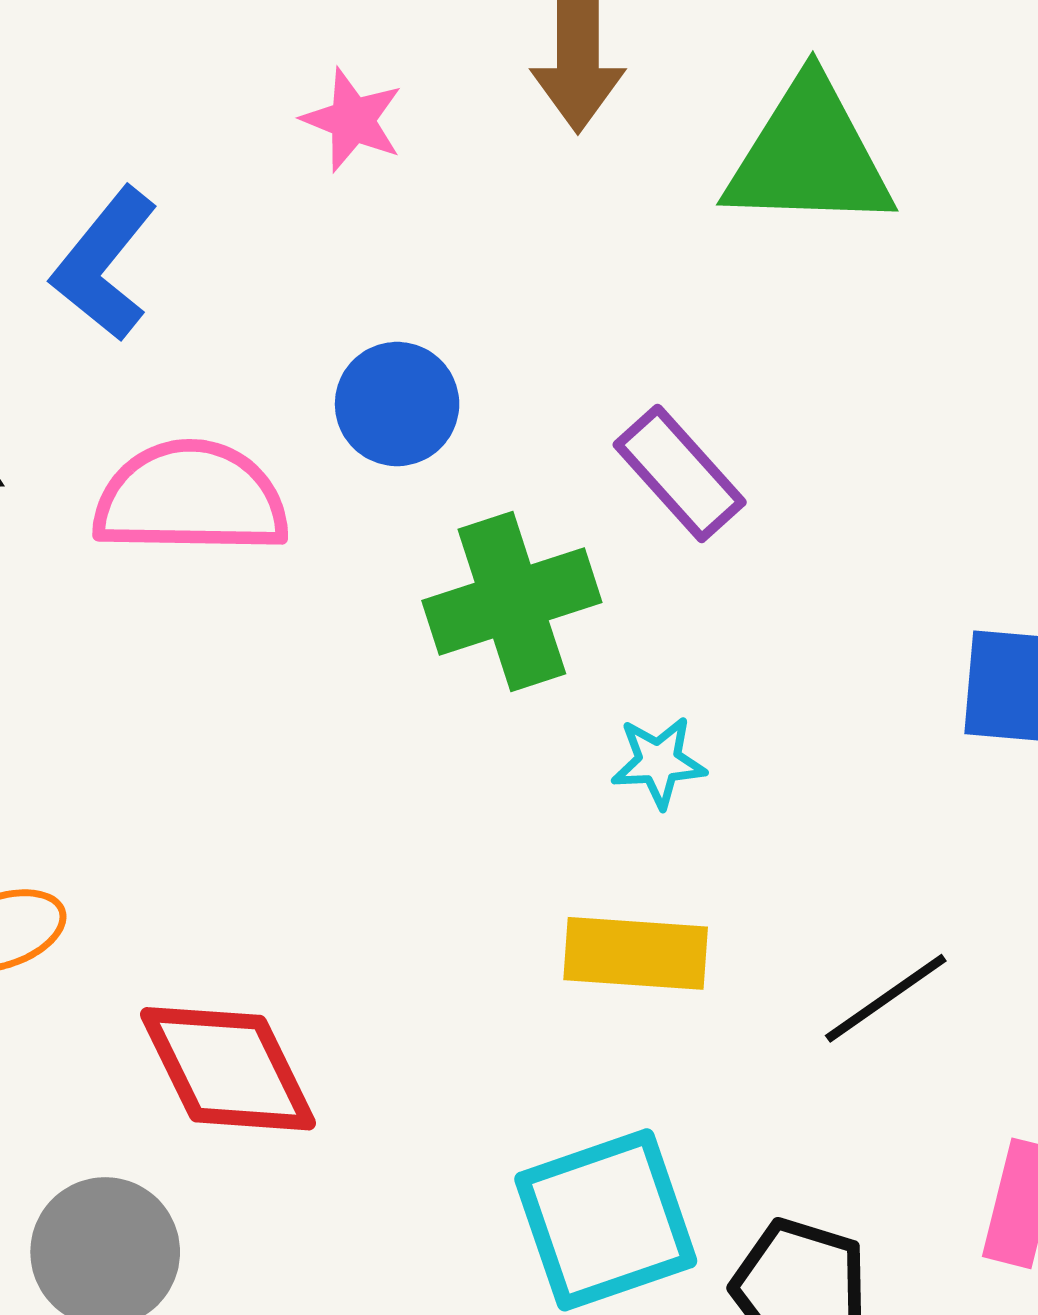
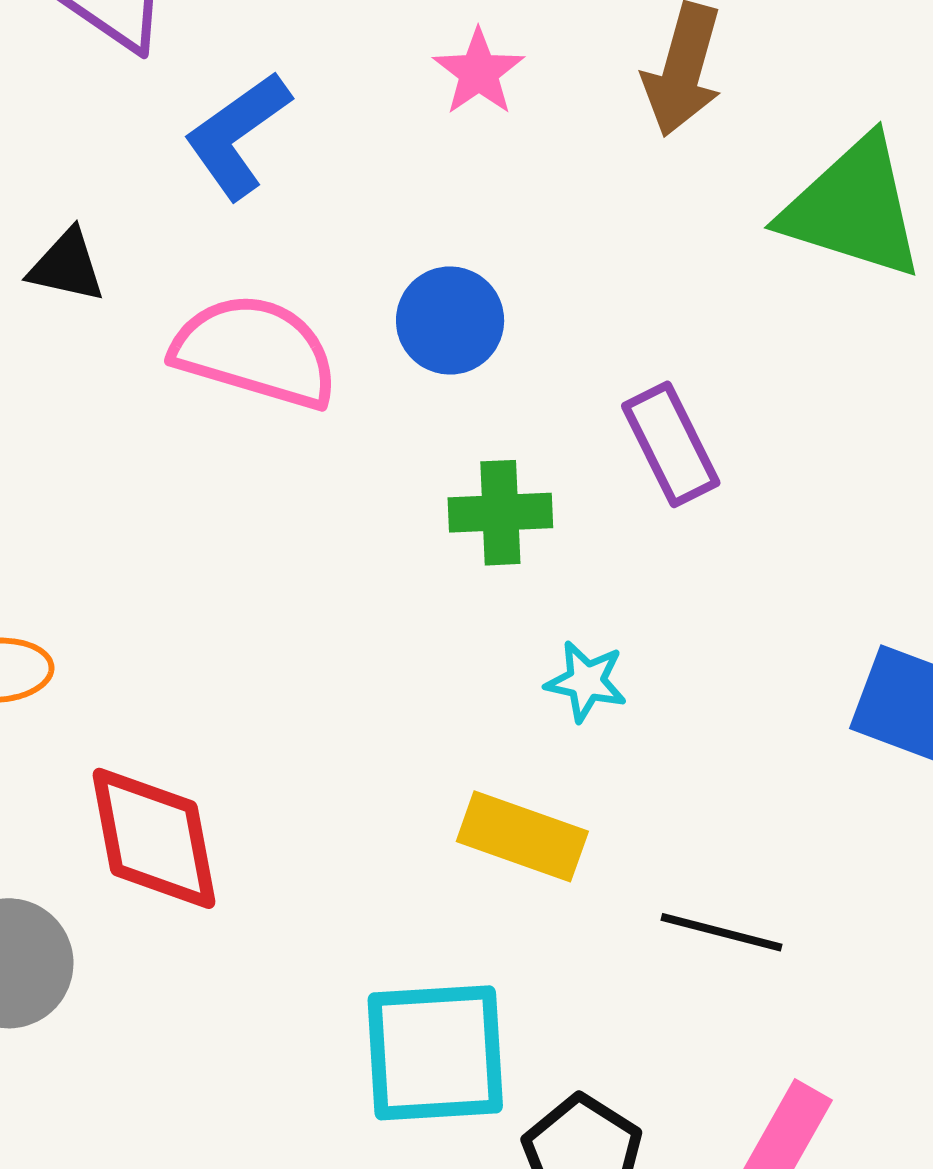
green cross: (512, 602) -> (500, 513), size x0.7
black line: (886, 998) -> (722, 932), turned 34

